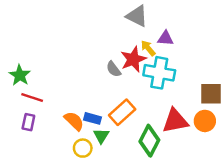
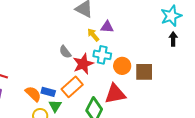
red star: (133, 59) -> (83, 64), moved
cyan cross: (159, 73) -> (102, 55), size x0.7
orange circle: (205, 121) -> (122, 66), moved

